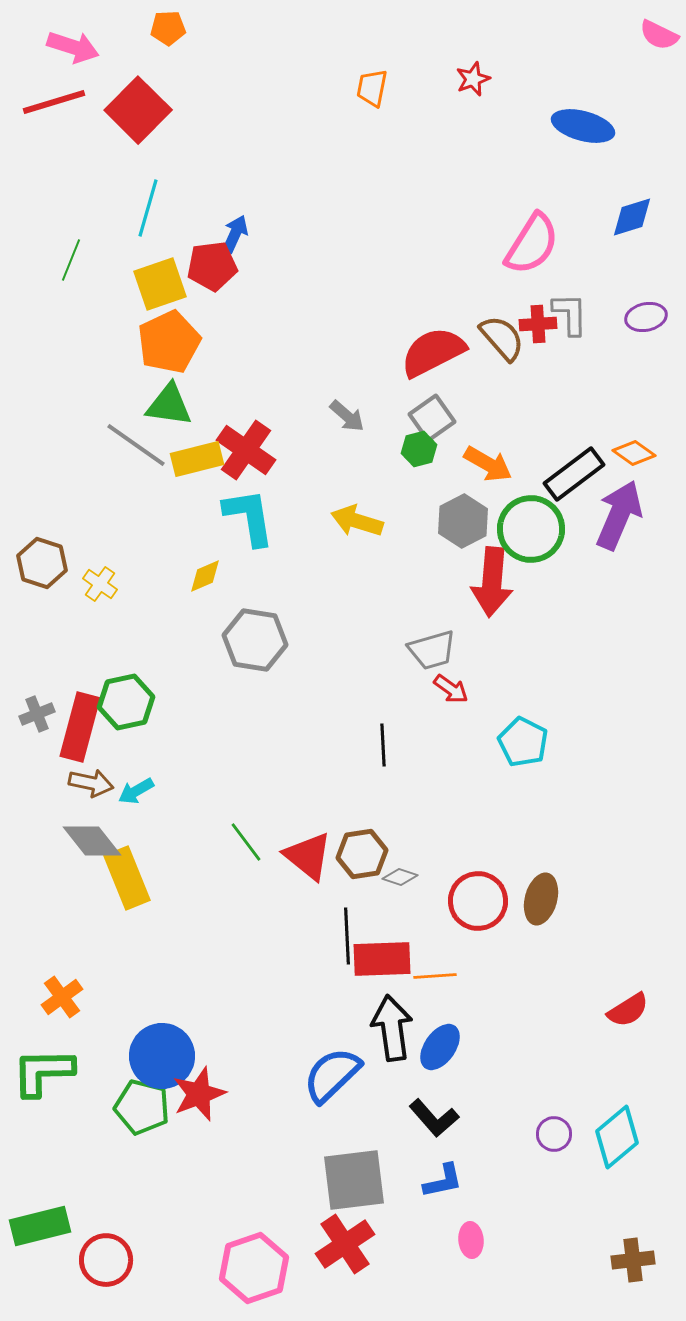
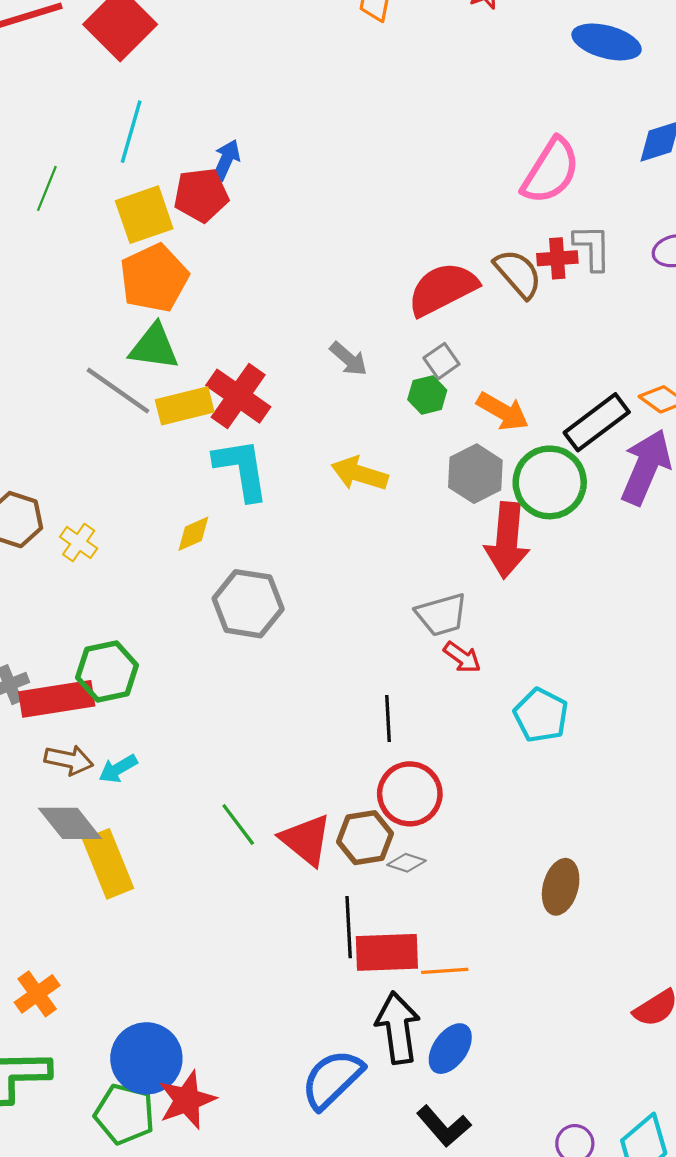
gray square: (432, 418) -> (441, 361), size x0.7
red rectangle: (80, 727) -> (57, 699), turned 66
red circle: (478, 901) -> (410, 794), moved

